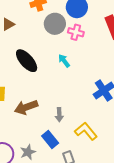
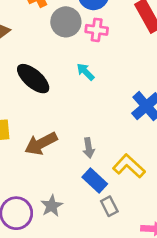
blue rectangle: (50, 140) -> (95, 180), moved

